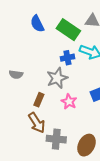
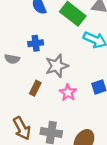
blue cross: (67, 58) -> (36, 43), moved
brown arrow: (37, 123) -> (22, 128), moved

